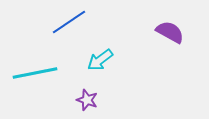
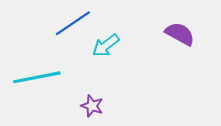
cyan arrow: (100, 60) -> (106, 46), moved

